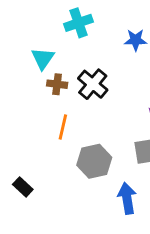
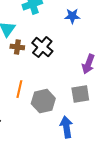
orange line: (63, 127) -> (19, 89), moved

